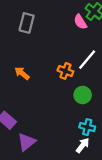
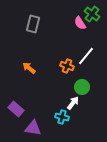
cyan cross: (87, 127) -> (62, 117), moved
purple triangle: (27, 142) -> (33, 128), turned 48
white arrow: (83, 145) -> (73, 103), moved

